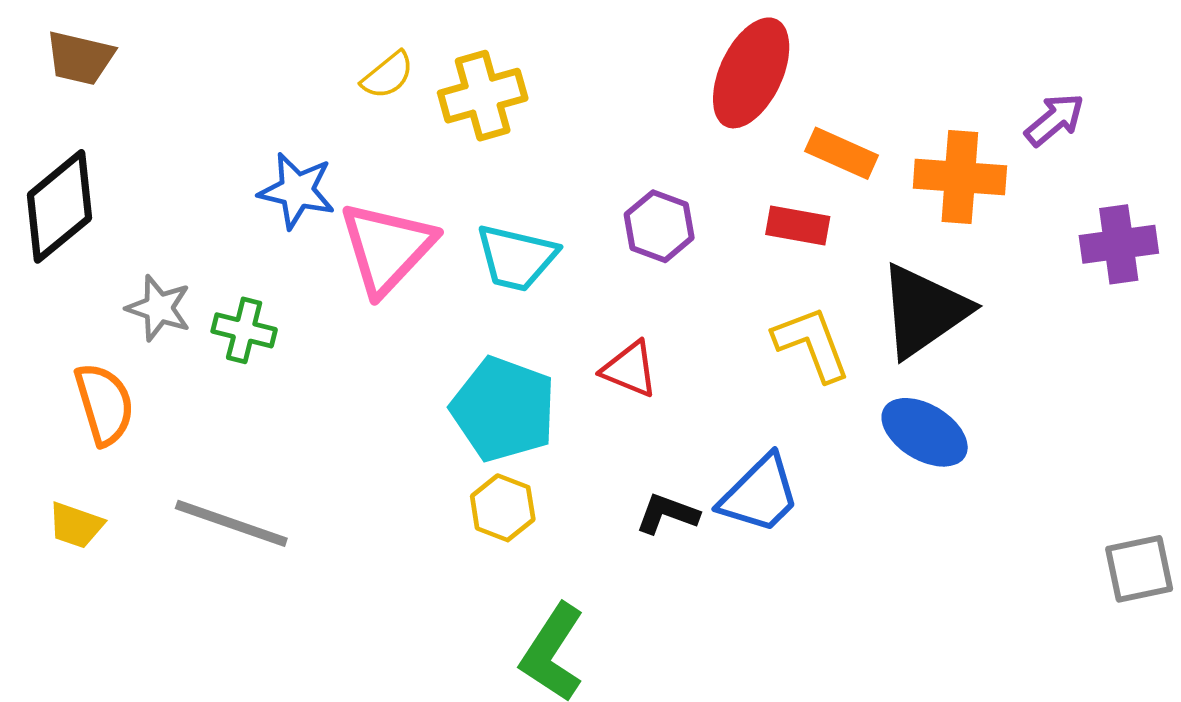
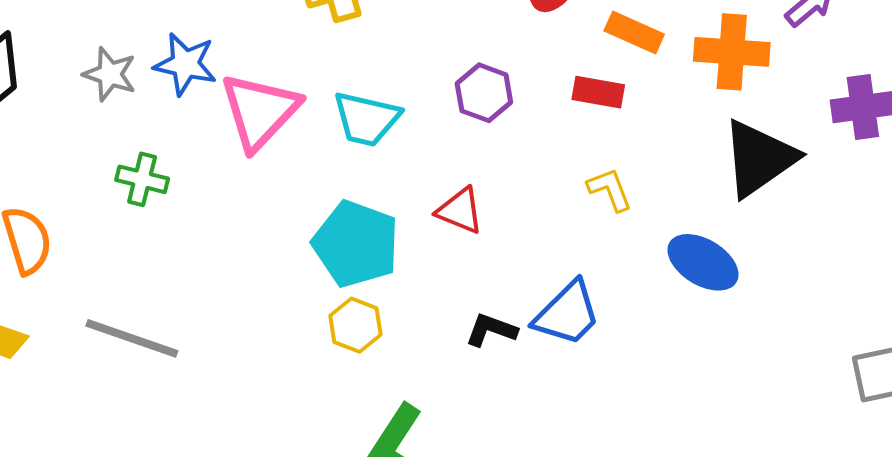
gray star: (159, 308) -> (110, 74), moved
black triangle: (924, 311) -> (759, 158), moved
yellow L-shape: (812, 344) -> (610, 189), size x0.7

